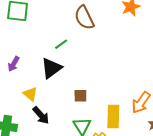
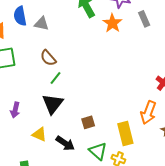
brown semicircle: (84, 18) -> (48, 58), moved, size x0.7
black arrow: (41, 115) -> (65, 143), moved

